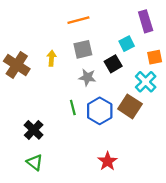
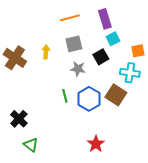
purple rectangle: (146, 21) -> (105, 19), moved
cyan cross: (146, 82) -> (130, 73), turned -36
black cross: (34, 130) -> (19, 119), moved

